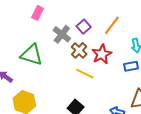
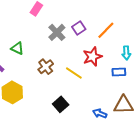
brown cross: (79, 50) -> (46, 67), moved
green triangle: (32, 55) -> (17, 48), moved, size x0.6

